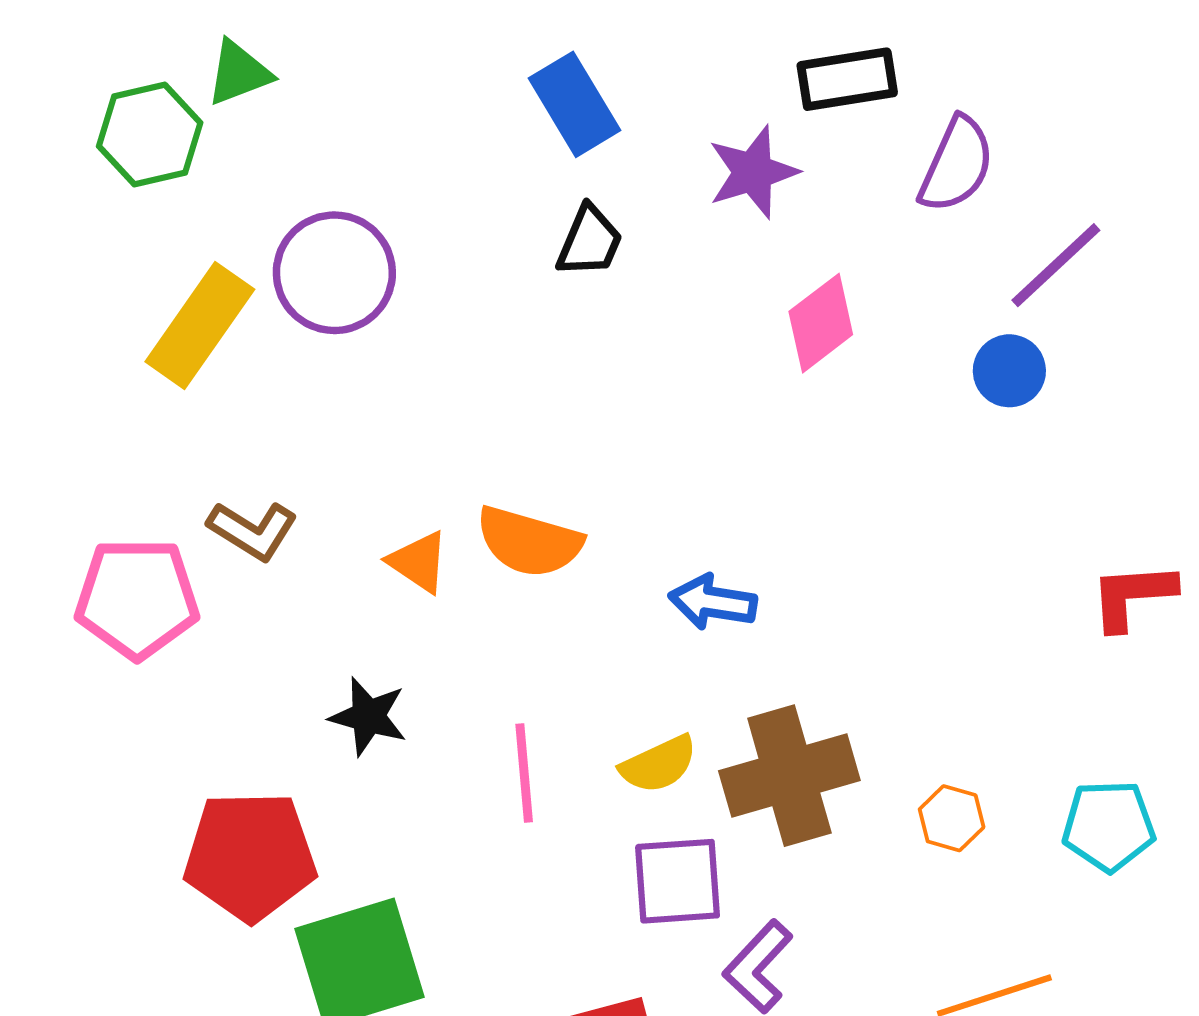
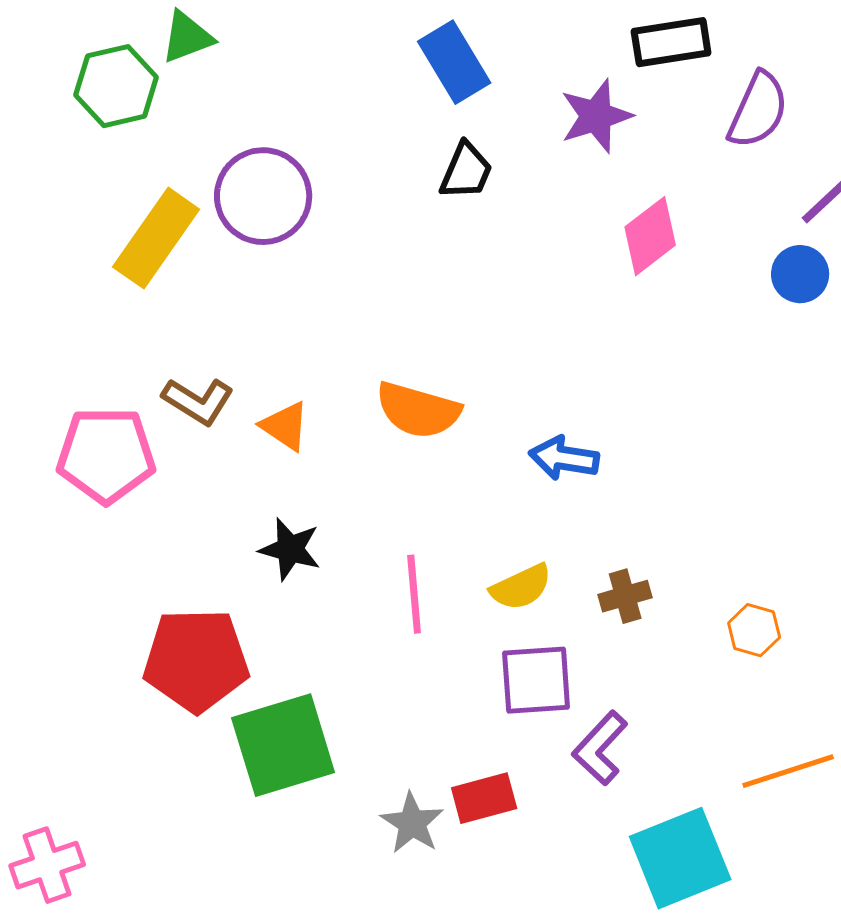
orange triangle: (419, 562) -> (285, 426), moved
brown cross: (789, 776) -> (625, 596), size x0.5

